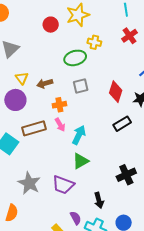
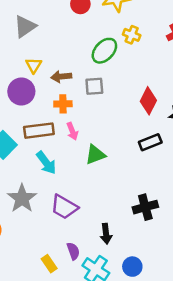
green ellipse: (75, 58) -> (104, 51), turned -40
gray square: (81, 86) -> (94, 86), moved
orange cross: (59, 105) -> (63, 104), moved
cyan arrow: (79, 135) -> (46, 163), moved, turned 108
green triangle: (81, 161) -> (95, 155), moved

